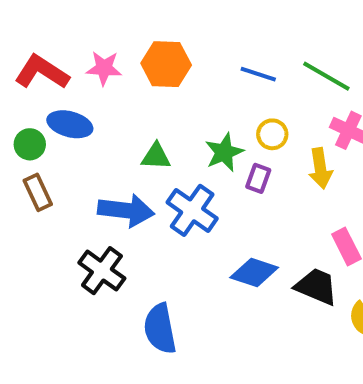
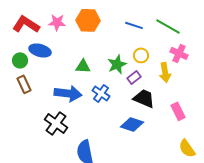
purple rectangle: (258, 178) -> (134, 77), turned 32
blue cross: (192, 210) -> (101, 93), size x0.7
black trapezoid: (316, 287) -> (144, 98), moved

